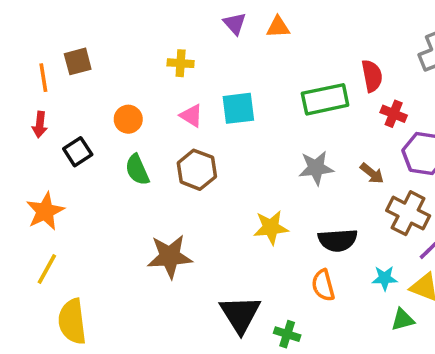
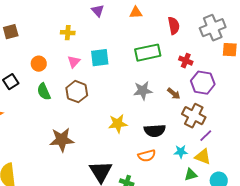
orange triangle: (278, 27) -> (136, 13), moved
red semicircle: (372, 76) -> (174, 26), moved
pink triangle: (191, 116) -> (74, 62), turned 40
orange semicircle: (323, 285) -> (147, 156), turned -90

